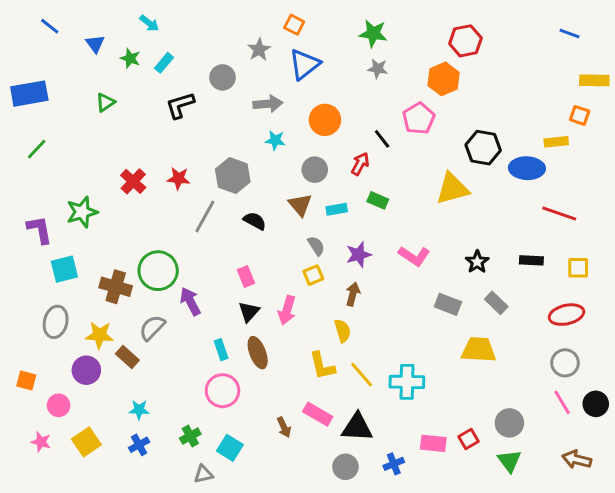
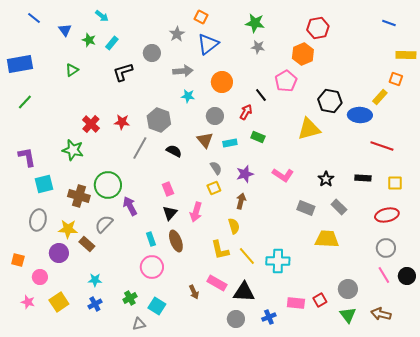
yellow rectangle: (556, 142) -> (380, 97), turned -42
green star: (82, 212) -> (73, 150), moved, turned 30
brown arrow: (577, 459) -> (381, 314), moved

